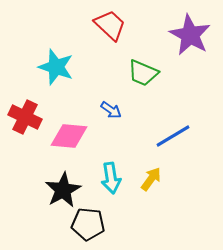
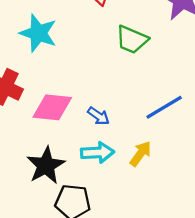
blue arrow: (111, 110) -> (99, 116), moved
cyan arrow: (111, 178) -> (97, 153), turned -84

